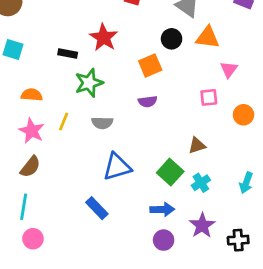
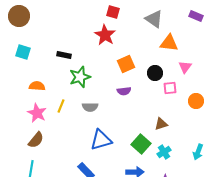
red star: (104, 38) -> (105, 35), moved
black circle: (172, 39) -> (155, 73), moved

